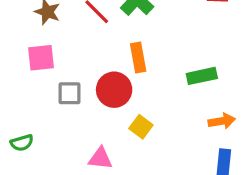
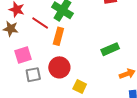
pink square: (41, 58) -> (23, 55), moved
orange rectangle: (138, 58) -> (58, 36), moved, turned 36

